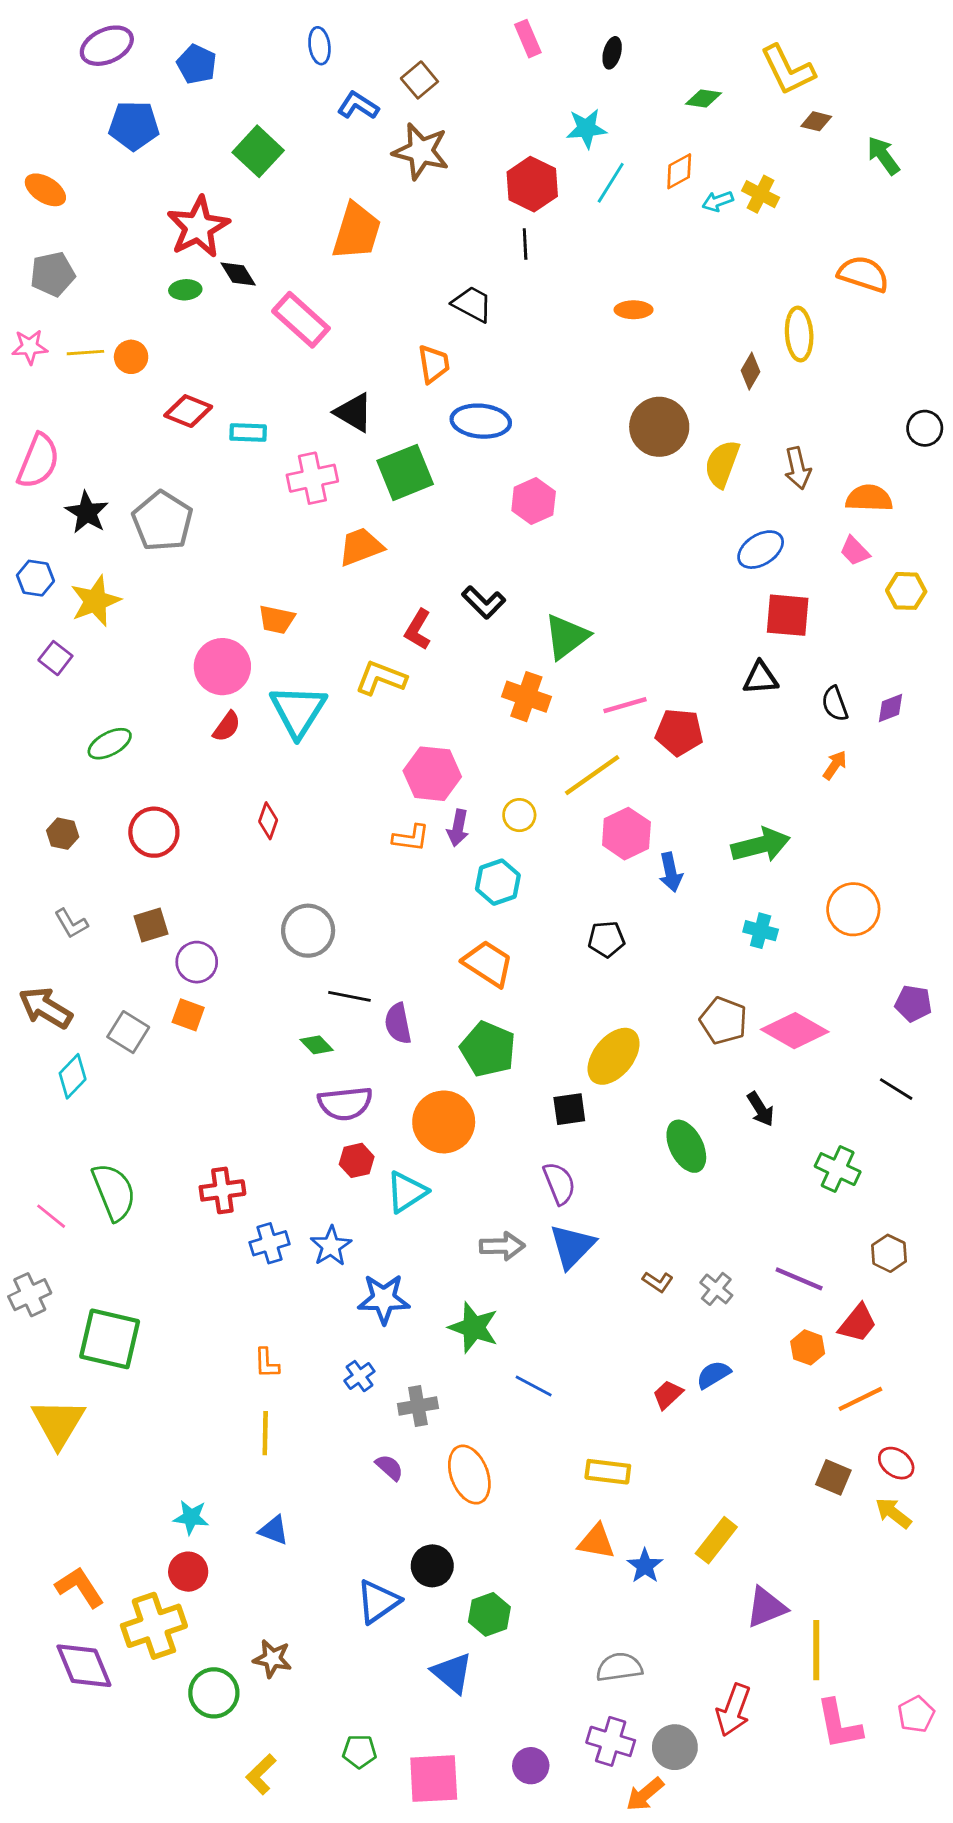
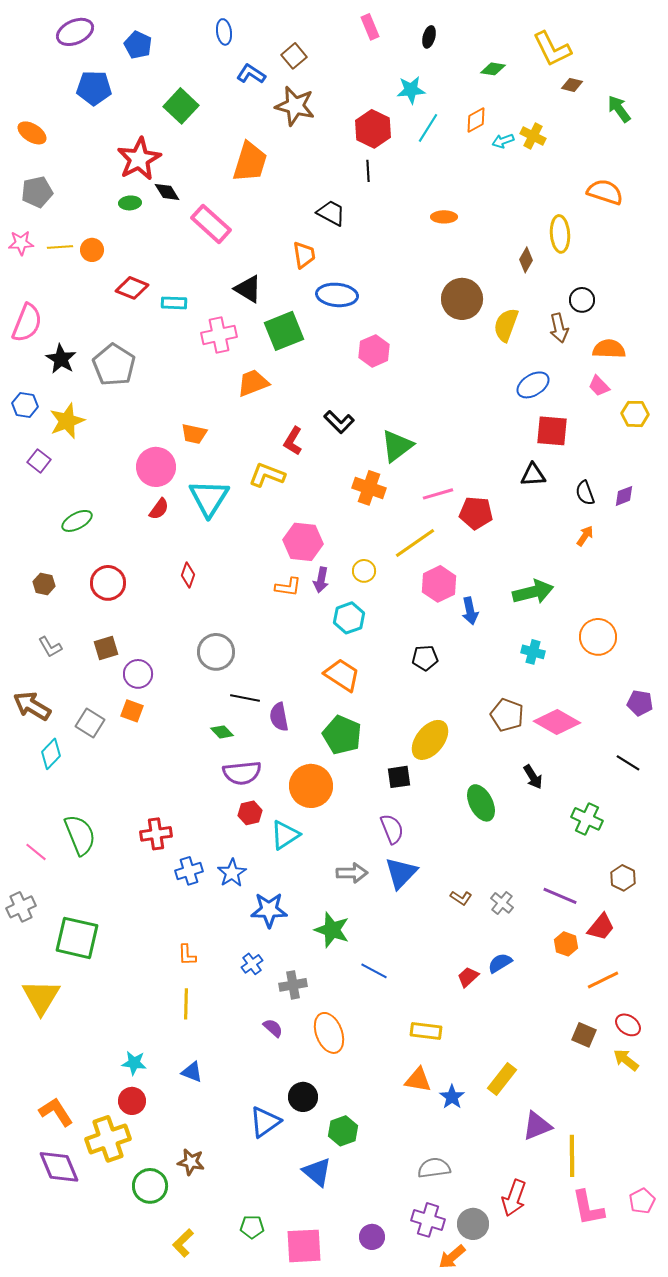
black circle: (925, 428) -> (582, 300), moved

